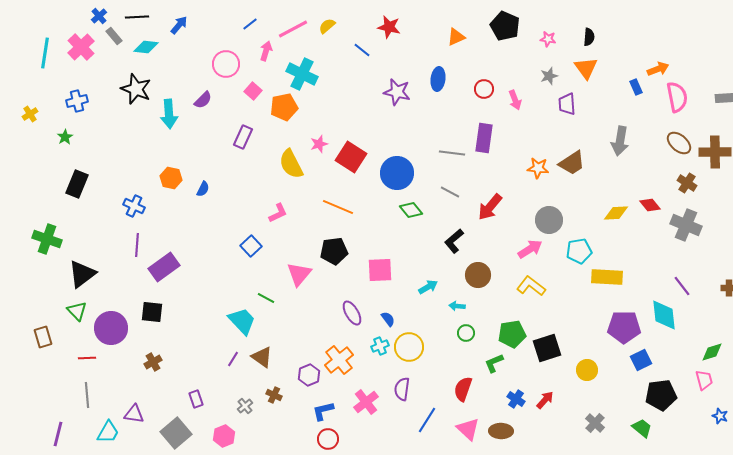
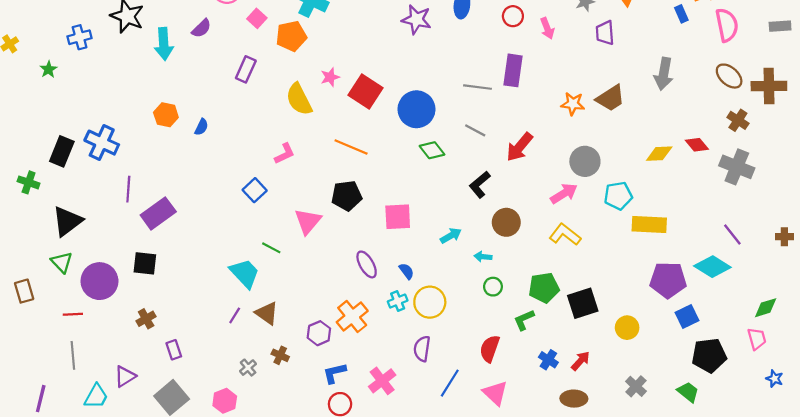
blue cross: (77, 101) -> (80, 37), moved
black rectangle: (77, 184) -> (62, 151), moved
blue cross: (134, 206) -> (102, 143), moved, size x1.4
green cross: (47, 239) -> (29, 182), size x0.7
cyan diamond: (664, 315) -> (712, 267), turned -52
purple rectangle: (196, 399) -> (174, 350), moved
pink cross: (366, 402) -> (382, 381), moved
purple triangle: (134, 414) -> (125, 376), turned -40
brown ellipse: (501, 431) -> (574, 399), moved

